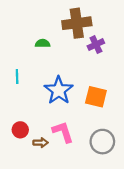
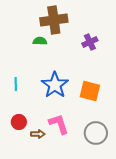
brown cross: (77, 23) -> (54, 20), moved
cyan line: (17, 77) -> (16, 84), moved

